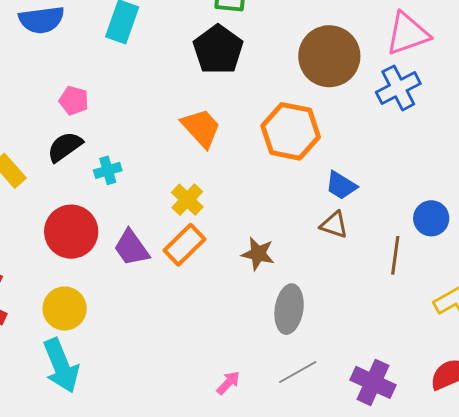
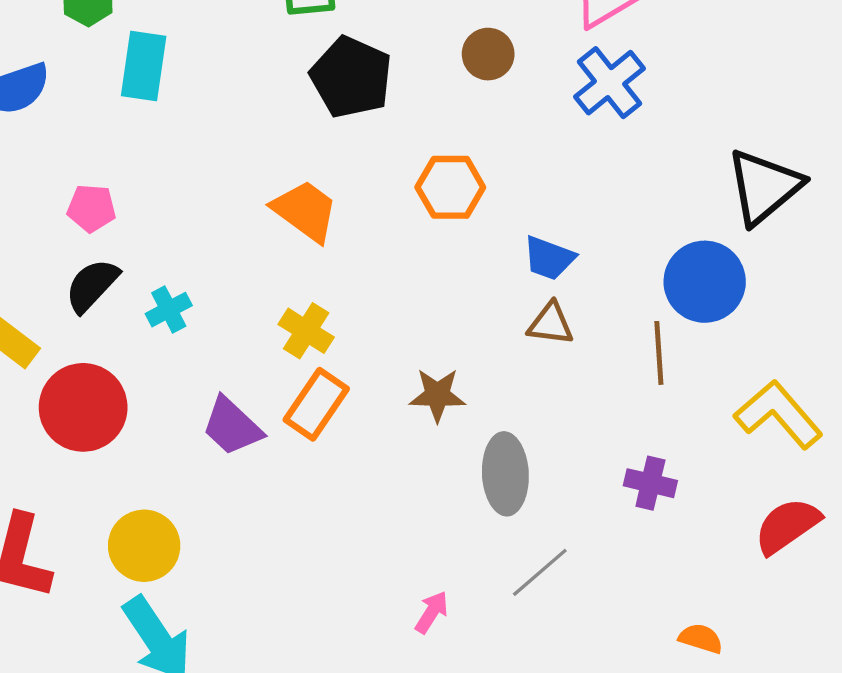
black pentagon: (218, 50) -> (351, 77), moved
brown circle: (329, 56) -> (488, 54), size x0.5
orange hexagon: (291, 131) -> (450, 187), size x0.7
blue circle: (431, 218) -> (705, 282), size x1.4
red circle: (71, 232) -> (83, 407), moved
purple cross: (373, 382) -> (650, 483), moved, size x0.7

